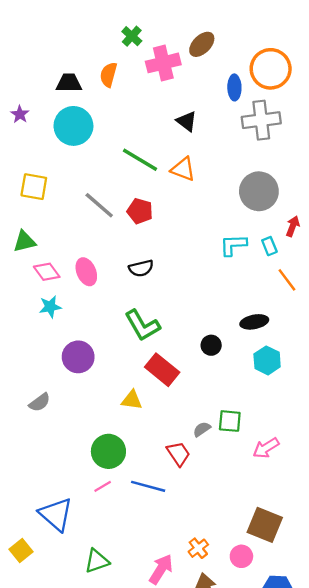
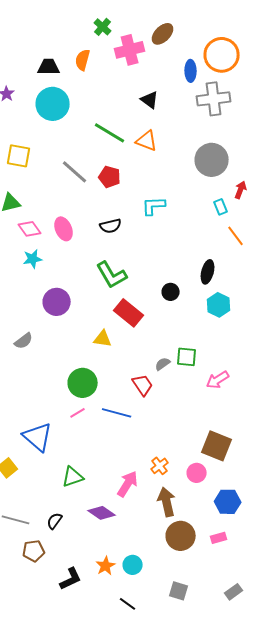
cyan L-shape: (233, 245) -> (154, 206), moved
black ellipse: (254, 322) -> (208, 272), turned -65

